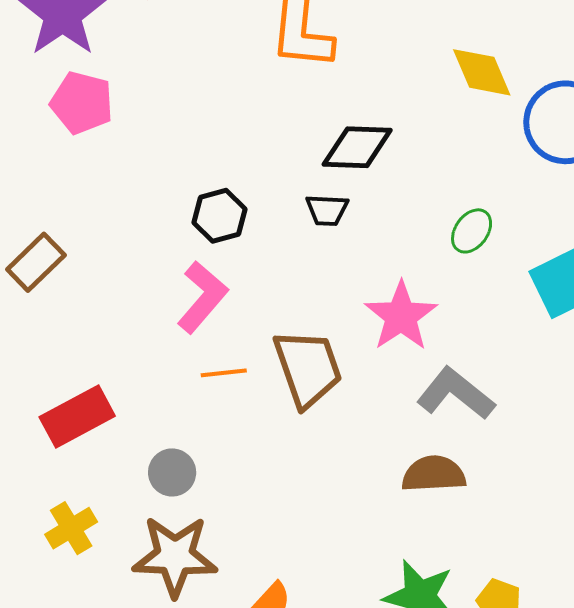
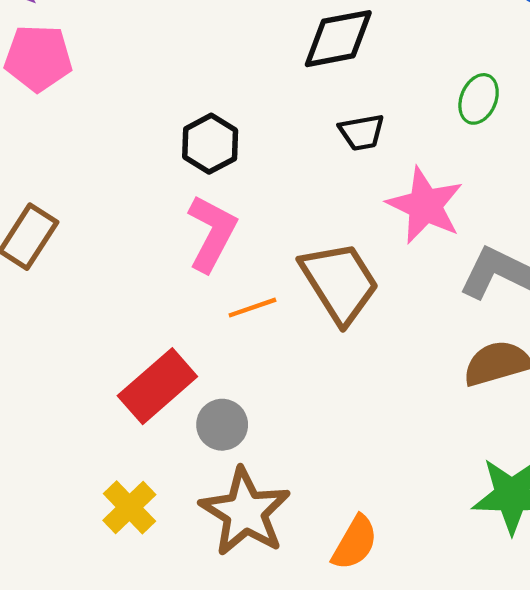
black trapezoid: (327, 210) -> (362, 132), moved
red rectangle: (77, 417) -> (157, 386), moved
brown star: (175, 556) -> (245, 512), turned -30

